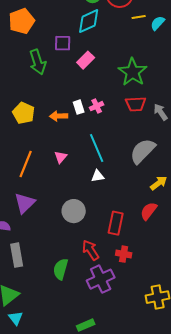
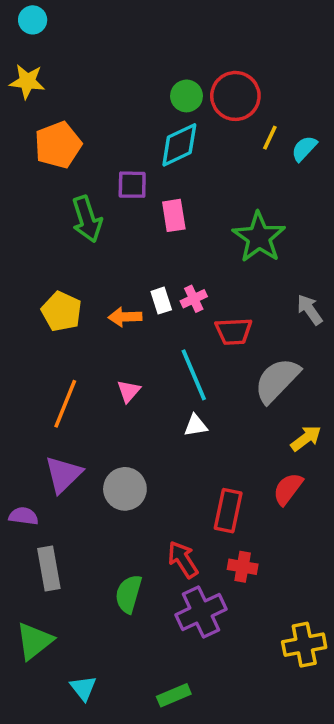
yellow line: (139, 17) -> (270, 138), turned -56
pink rectangle: (86, 60) -> (174, 215), turned -54
red trapezoid: (136, 104) -> (234, 331), moved
gray circle: (74, 211) -> (125, 489), moved
cyan triangle: (16, 318) -> (83, 688), moved

